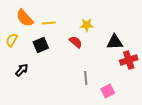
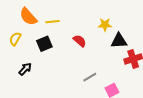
yellow star: (87, 25) -> (105, 25), moved
gray line: (86, 78) -> (90, 77), turned 64

